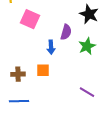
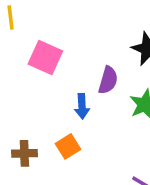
orange square: (43, 70) -> (68, 146), turned -32

